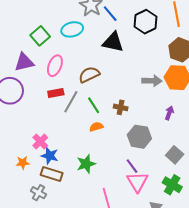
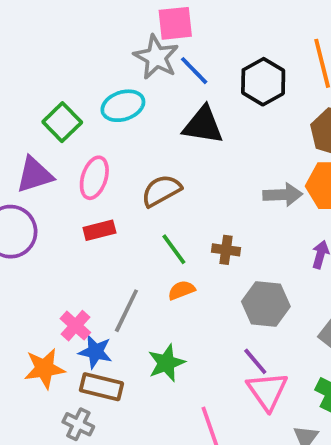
gray line: (71, 102) -> (126, 311), moved
orange star: (23, 163) -> (44, 369), size x1.5

